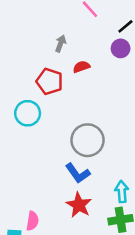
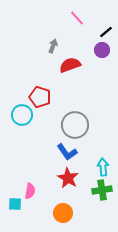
red semicircle: (81, 67) -> (70, 65), size x1.5
red pentagon: (50, 81) -> (40, 97), moved
cyan circle: (28, 113) -> (22, 115), moved

